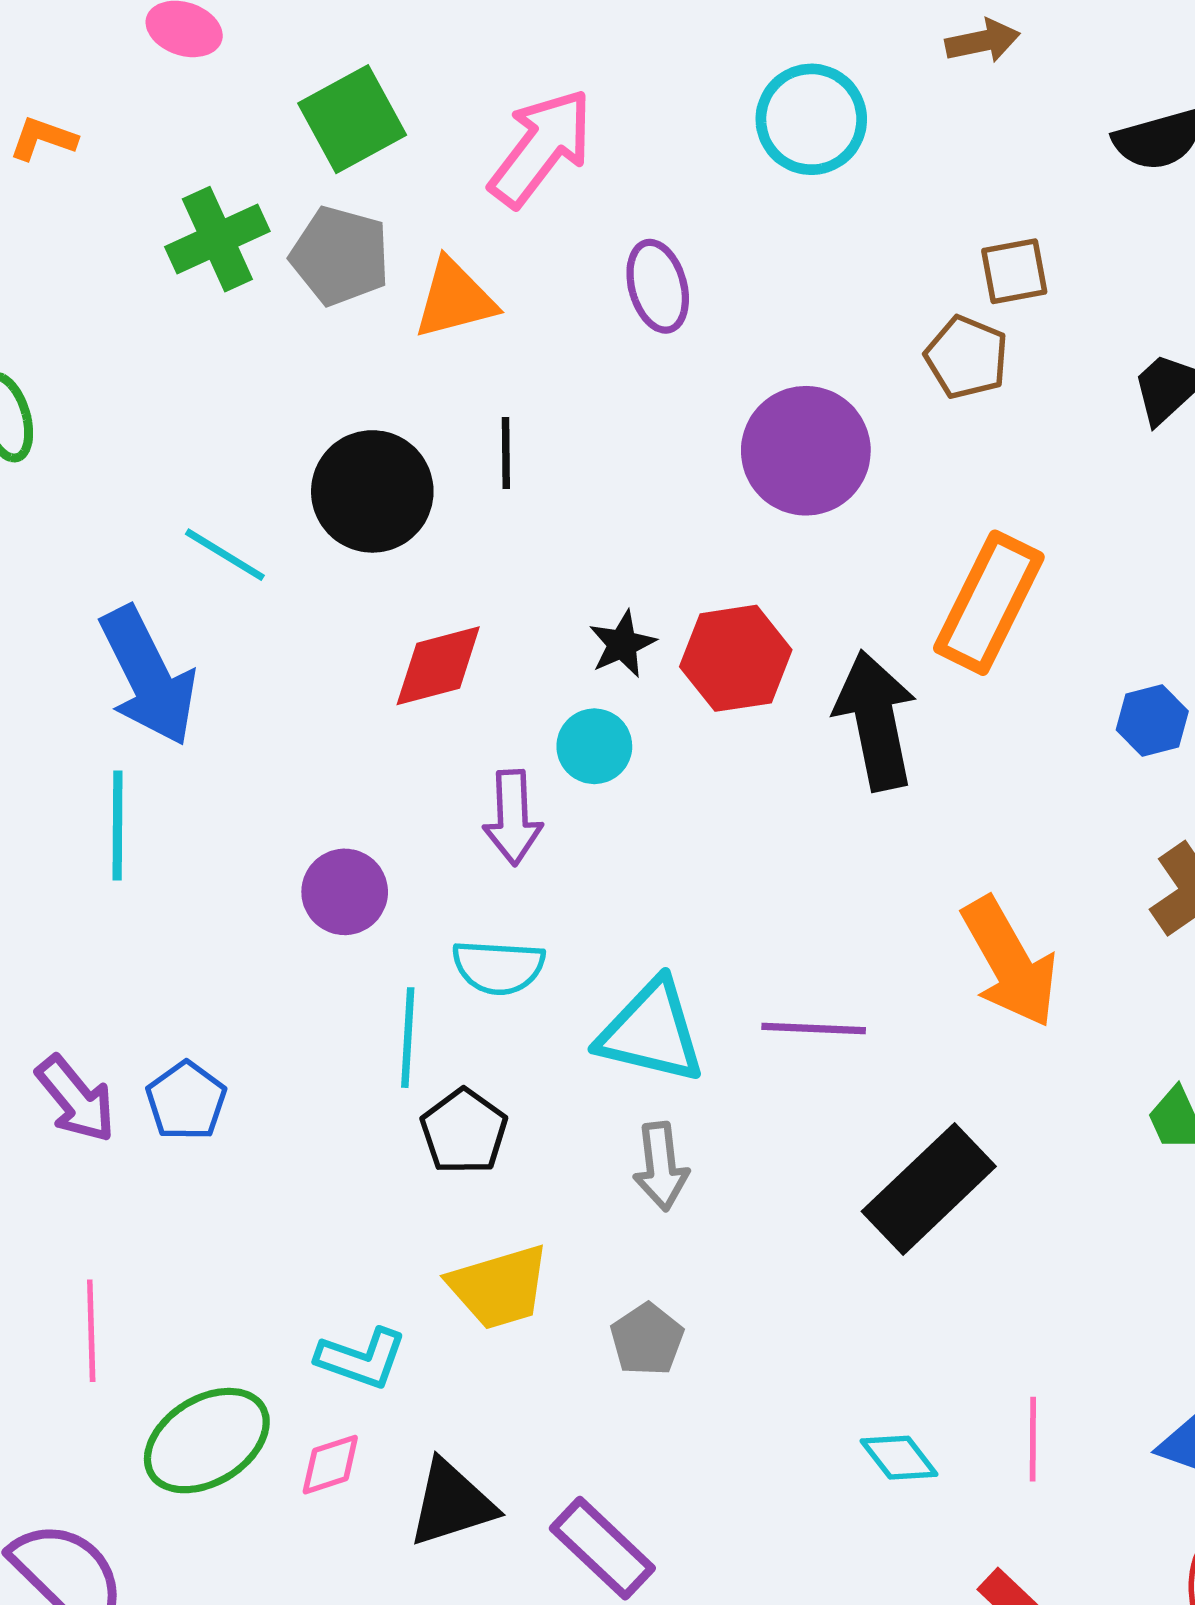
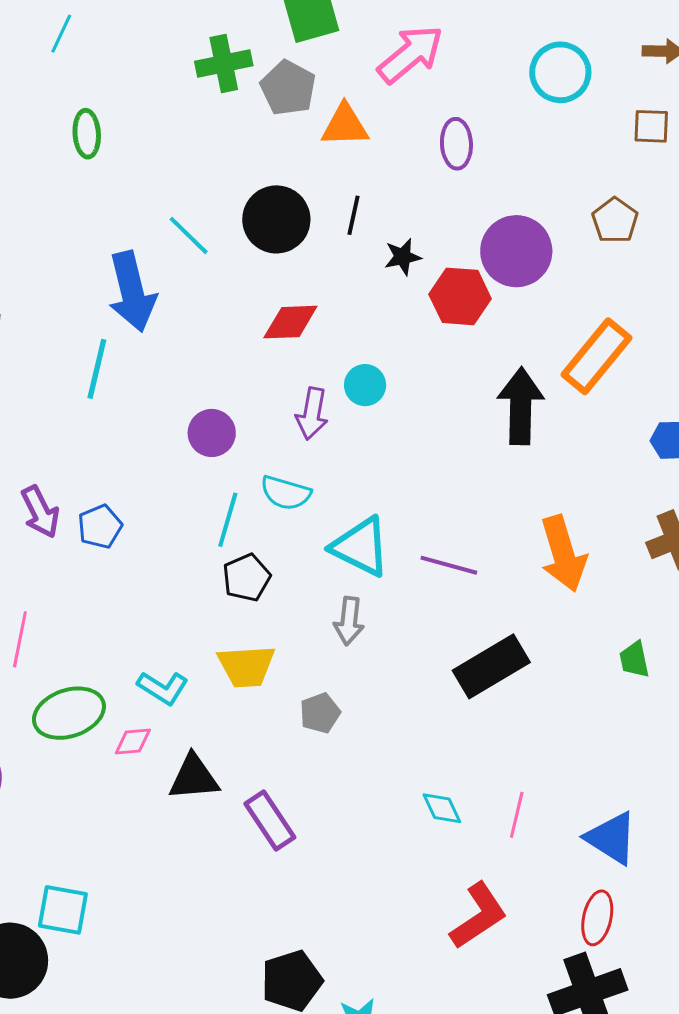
brown square: (1014, 271) -> (651, 126), moved
black star: (622, 644) -> (403, 257), moved
red hexagon: (736, 658) -> (460, 296), moved

